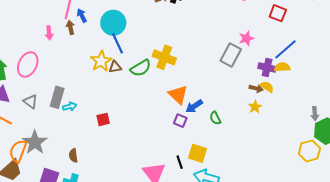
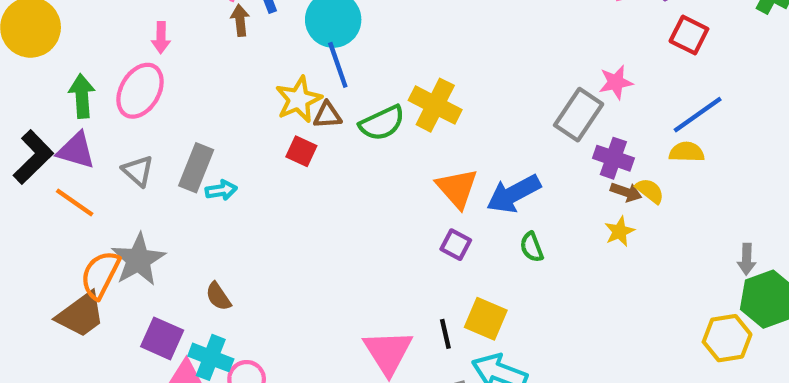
pink arrow: (49, 33) -> (161, 38), moved
purple cross: (267, 67) -> (613, 158), moved
blue arrow: (194, 106) -> (514, 194), moved, size x1.4
red square: (103, 119) -> (301, 151), moved, turned 32
brown semicircle: (73, 156) -> (218, 296), turned -32

